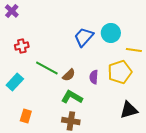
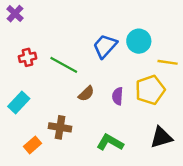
green line: (47, 68) -> (64, 65), moved
green L-shape: (72, 97) -> (110, 142), moved
orange rectangle: (26, 116) -> (33, 145), turned 32
brown cross: (71, 121) -> (60, 127), moved

